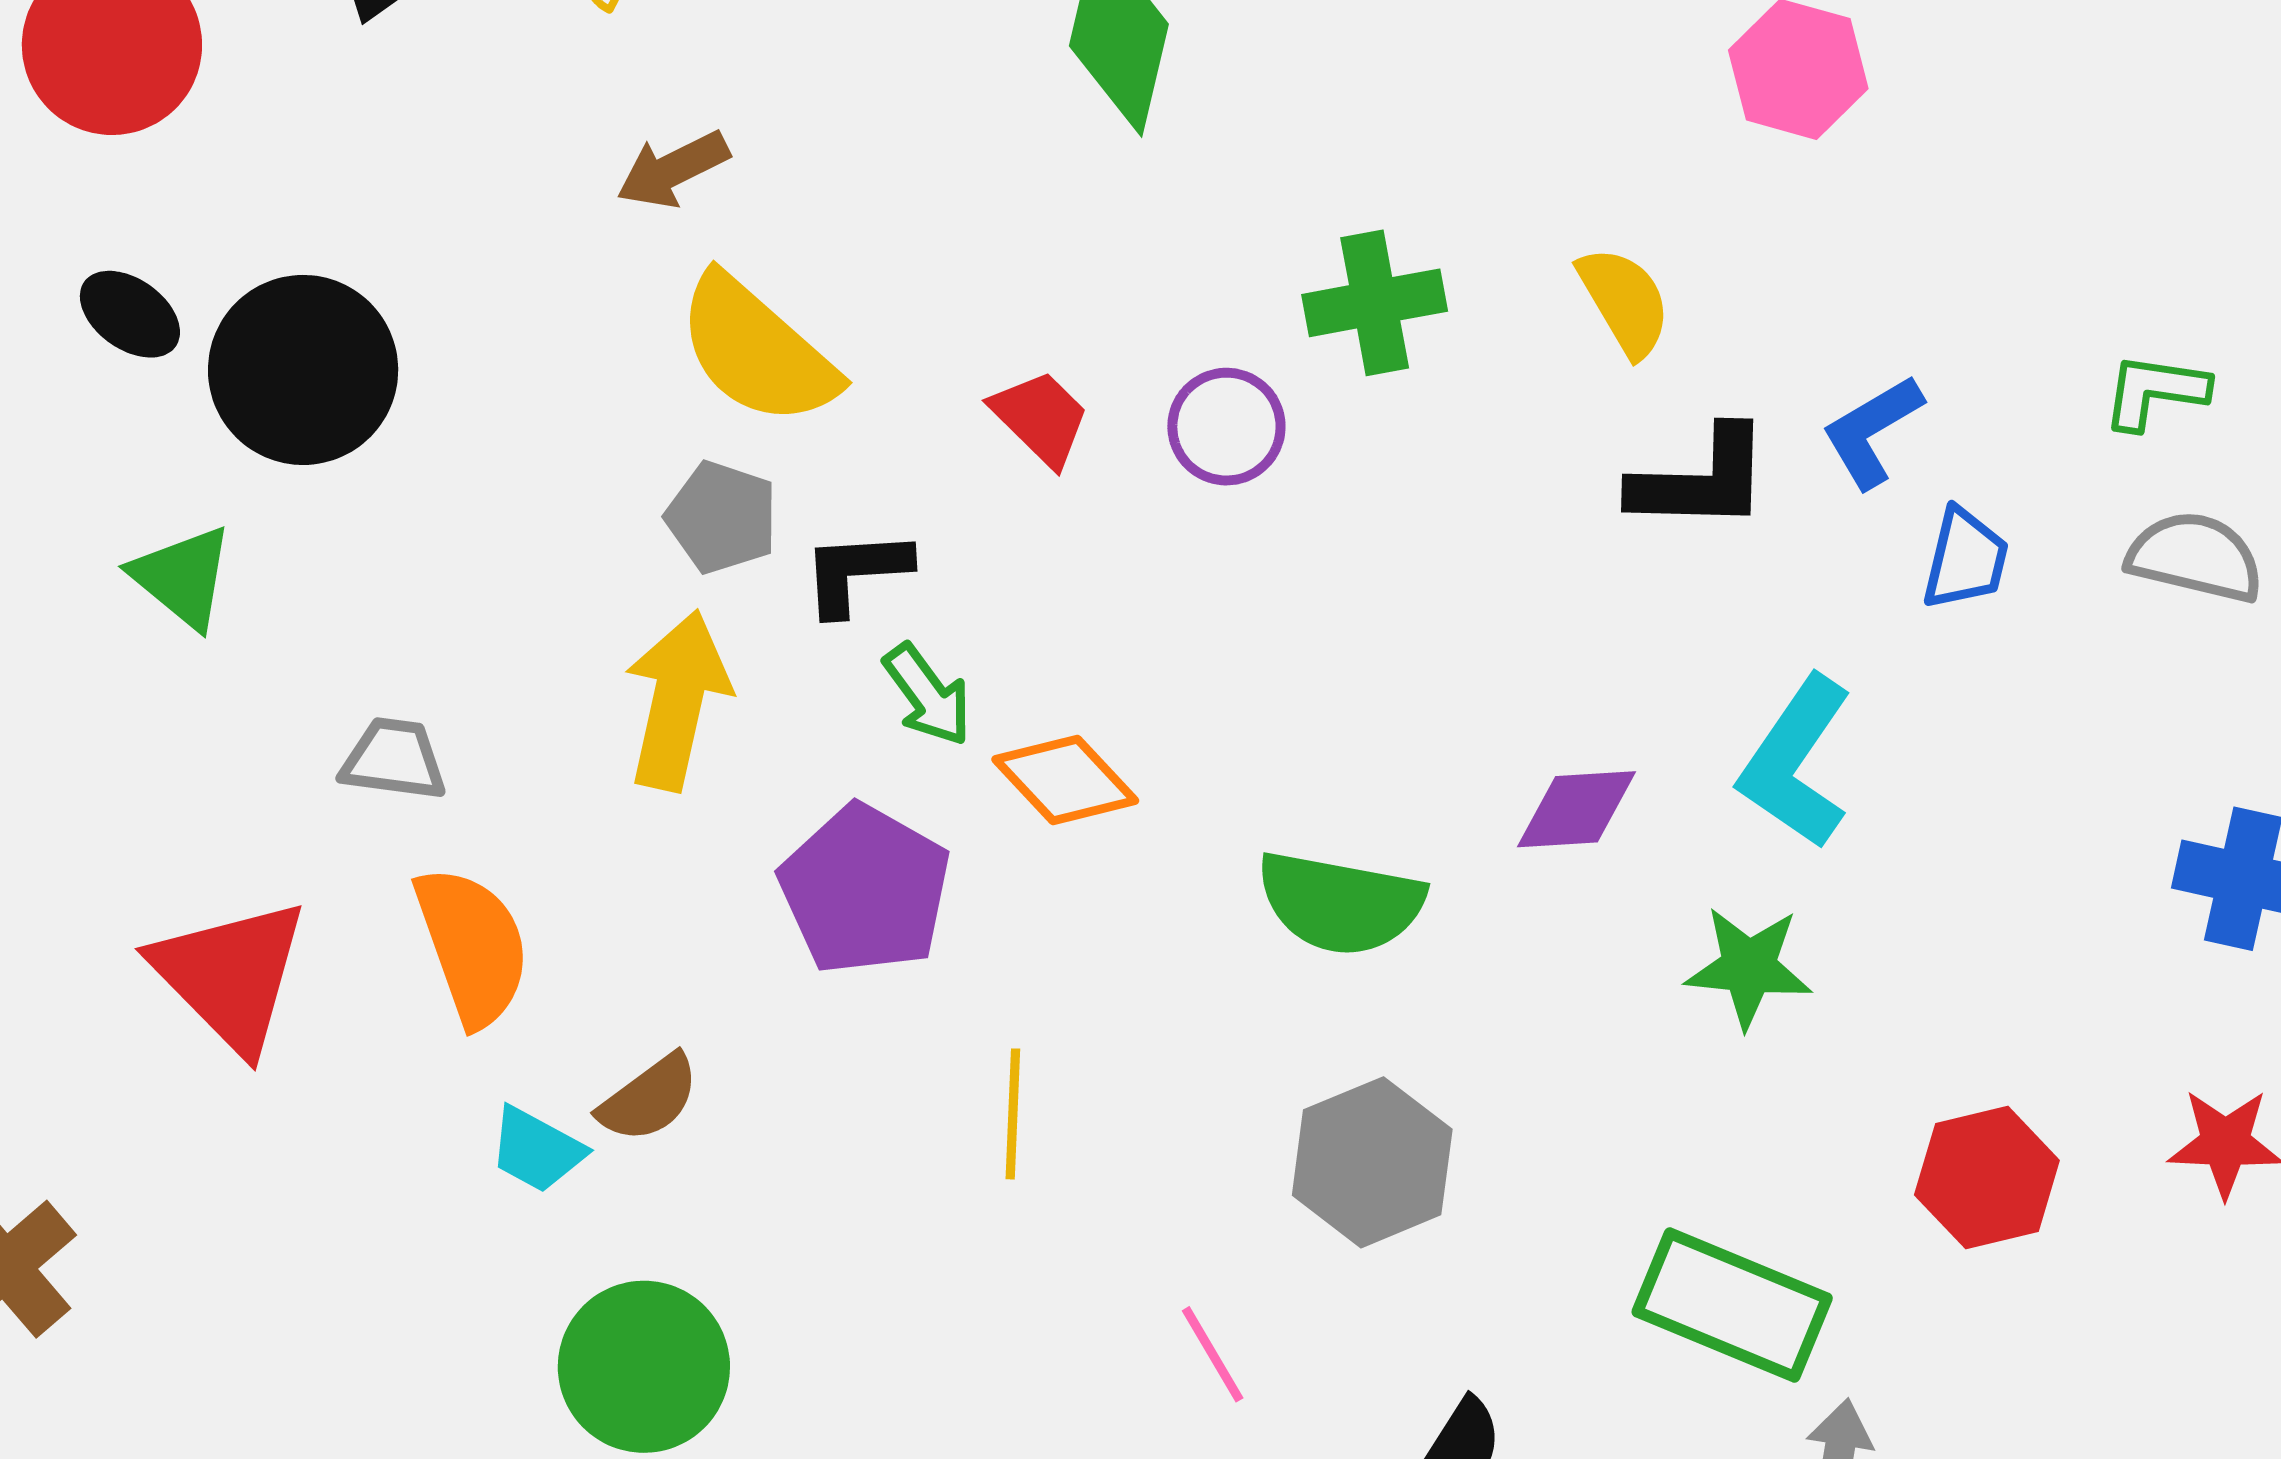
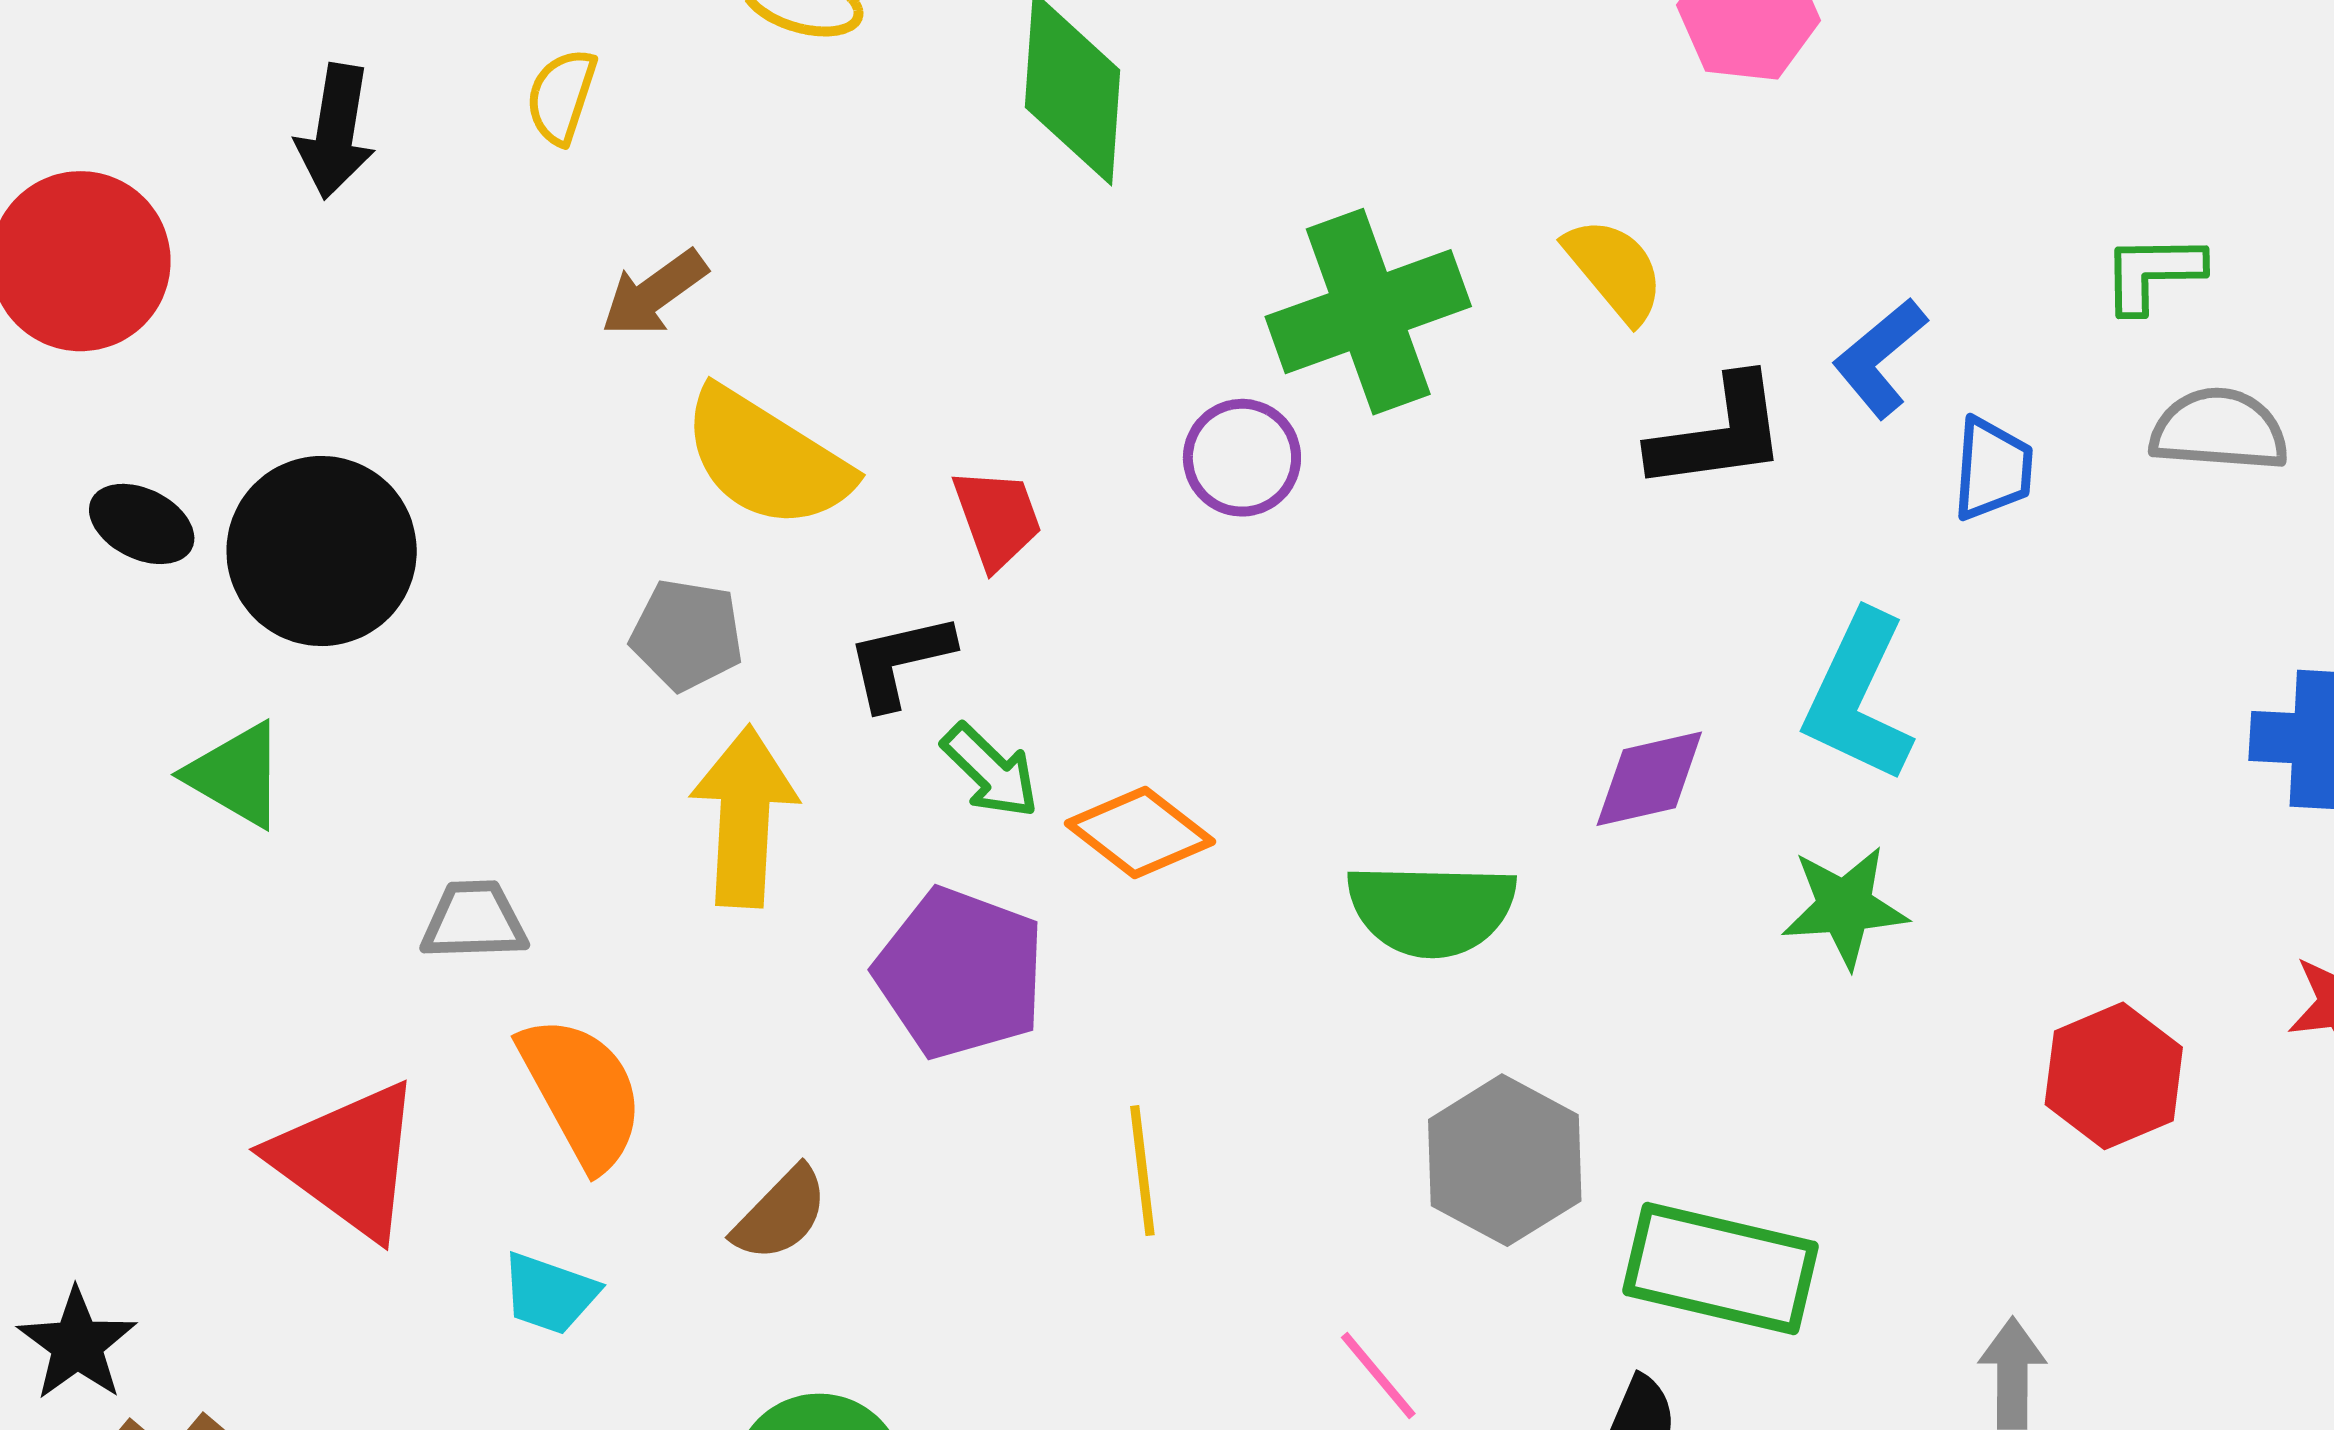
green cross: (1375, 303) -> (1368, 312), size x1.4
red trapezoid: (1041, 418) -> (997, 518), moved, turned 35
gray pentagon: (722, 517) -> (687, 635), moved
cyan trapezoid: (537, 1150) -> (550, 1294), moved
green rectangle: (1732, 1305) -> (1721, 1268), moved

